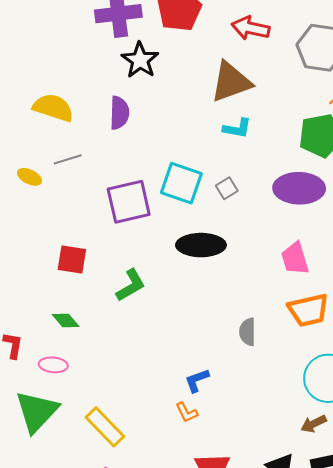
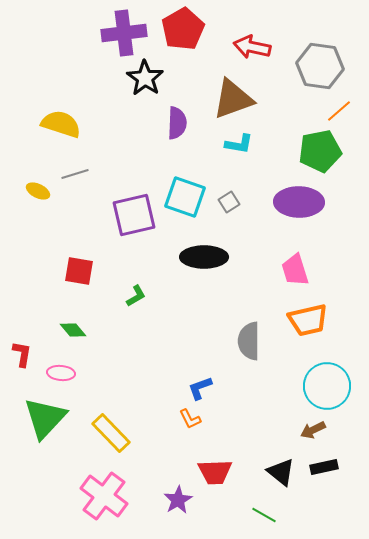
purple semicircle: (119, 113) -> (177, 123), moved
green L-shape: (131, 285) -> (136, 296), size x0.7
gray semicircle: (247, 332) -> (249, 341), size x1.4

